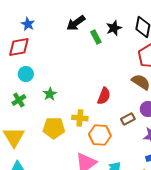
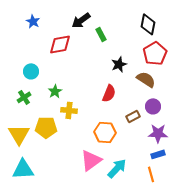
black star: (114, 28) -> (119, 64), moved
red diamond: (19, 47) -> (60, 44), moved
yellow cross: (80, 118) -> (69, 110), moved
yellow pentagon: (54, 128) -> (46, 127), moved

